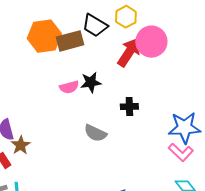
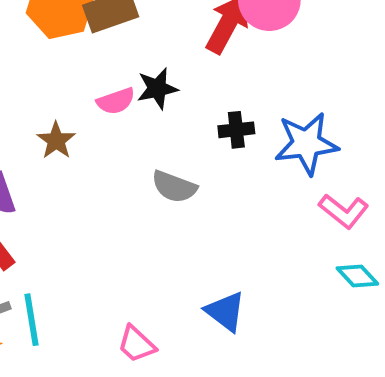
blue star: (184, 128) -> (306, 144), moved
brown star: (21, 145) -> (56, 140), moved

